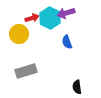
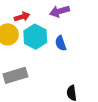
cyan hexagon: (50, 18) -> (35, 37), moved

